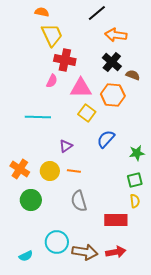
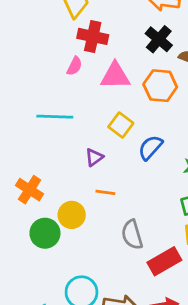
yellow square: (87, 113) -> (121, 125), moved
yellow circle: (50, 171) -> (72, 215), moved
gray semicircle: (79, 201) -> (132, 235), moved
red rectangle: (116, 220) -> (164, 261), turned -30

